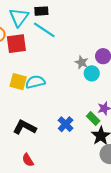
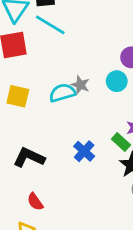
gray star: (82, 62) -> (80, 85), moved
cyan semicircle: (35, 82) -> (62, 93), moved

